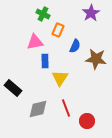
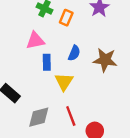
orange rectangle: (58, 30) -> (66, 18), moved
blue semicircle: (75, 46) -> (74, 53), moved

